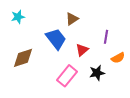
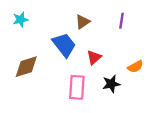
purple line: (106, 37) -> (122, 21), moved
pink rectangle: (67, 76) -> (77, 87), turned -35

